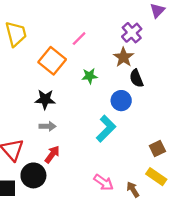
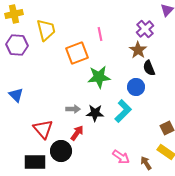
pink line: (79, 39) -> (100, 34), turned -56
orange square: (52, 61) -> (77, 53), turned 30
green star: (90, 76) -> (99, 77), moved, size x1.6
black star: (45, 99) -> (95, 113), moved

